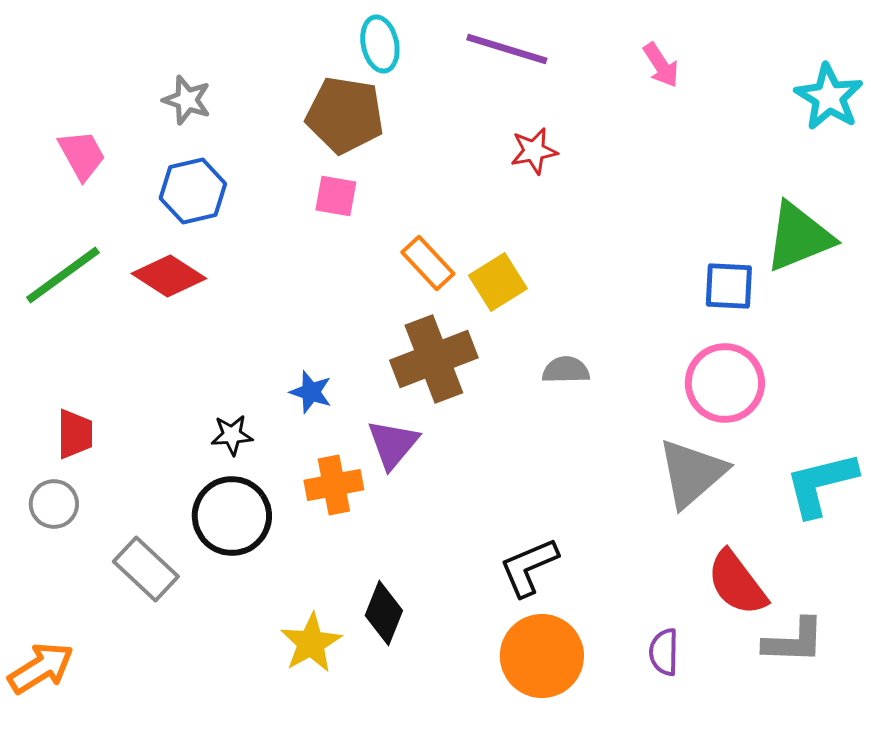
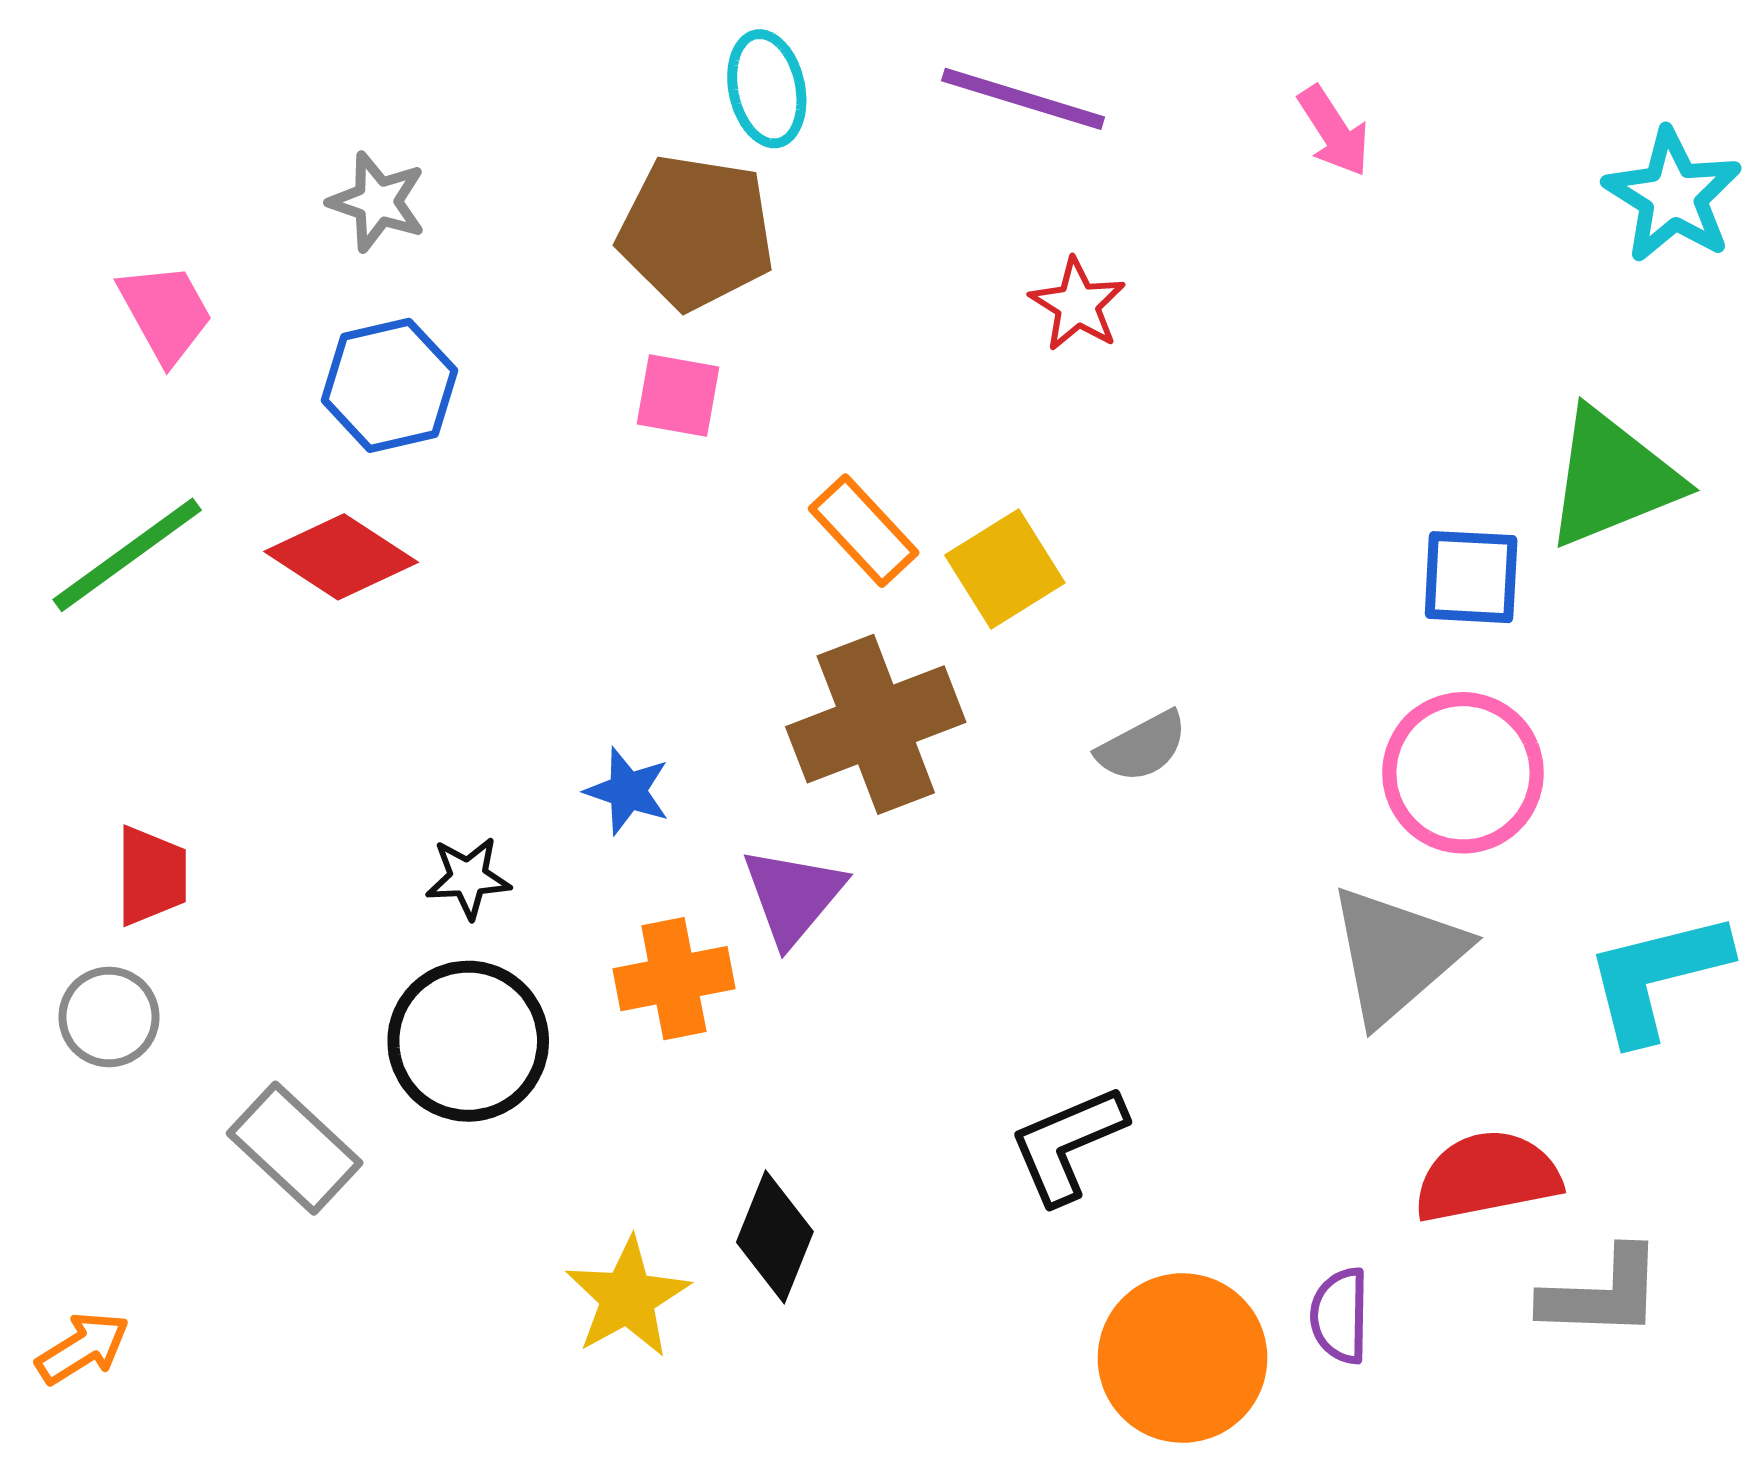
red star: (534, 151) -> (1078, 305), turned -30
gray semicircle: (566, 370) -> (1142, 747), turned 153
red semicircle: (737, 583) -> (1487, 1176), turned 116
orange circle: (542, 656) -> (1182, 1358), moved
orange arrow: (41, 668) -> (83, 1348), size x0.7

